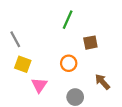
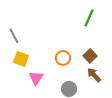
green line: (68, 20) -> (89, 18), moved
brown square: (90, 43) -> (90, 56), moved, turned -32

